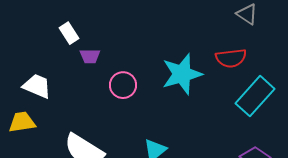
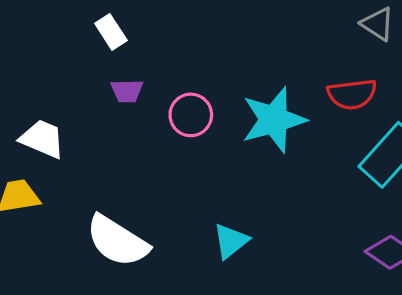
white rectangle: (69, 33) -> (111, 32), moved
pink circle: (123, 85) -> (191, 115), moved

